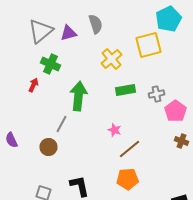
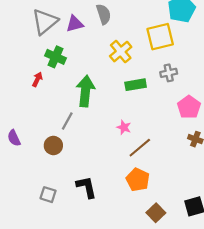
gray cross: (156, 94) -> (169, 73), moved
orange pentagon: (128, 179) -> (138, 180), turned 30

